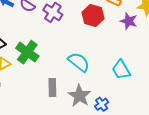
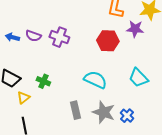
red hexagon: (93, 16) -> (108, 41), moved
green cross: (27, 52) -> (43, 81), size x0.6

